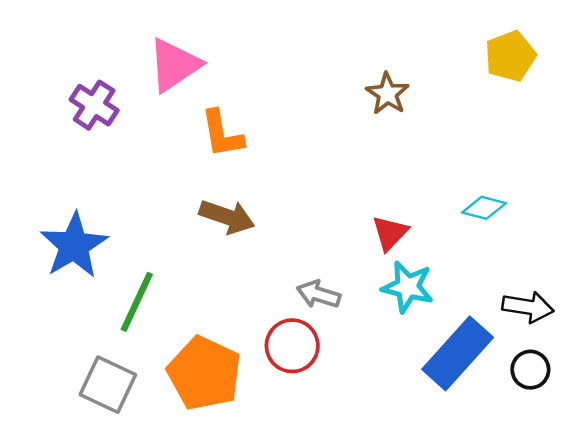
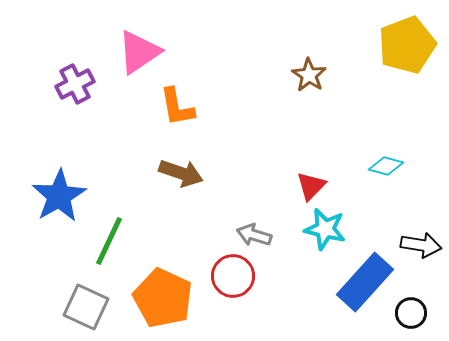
yellow pentagon: (510, 56) -> (407, 45), size x1.4
purple cross: (94, 105) -> (75, 84), turned 30
black circle: (530, 370) -> (411, 313), moved

